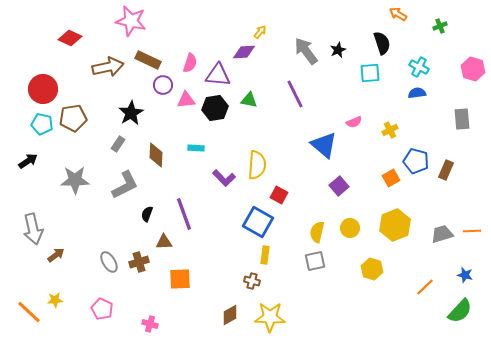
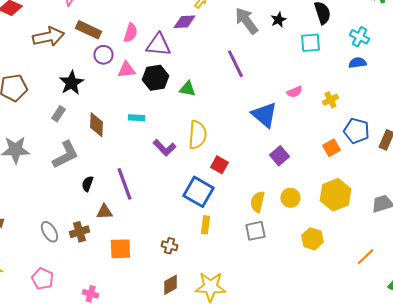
green triangle: (249, 100) -> (187, 89), moved
brown cross: (252, 281) -> (169, 246), moved

